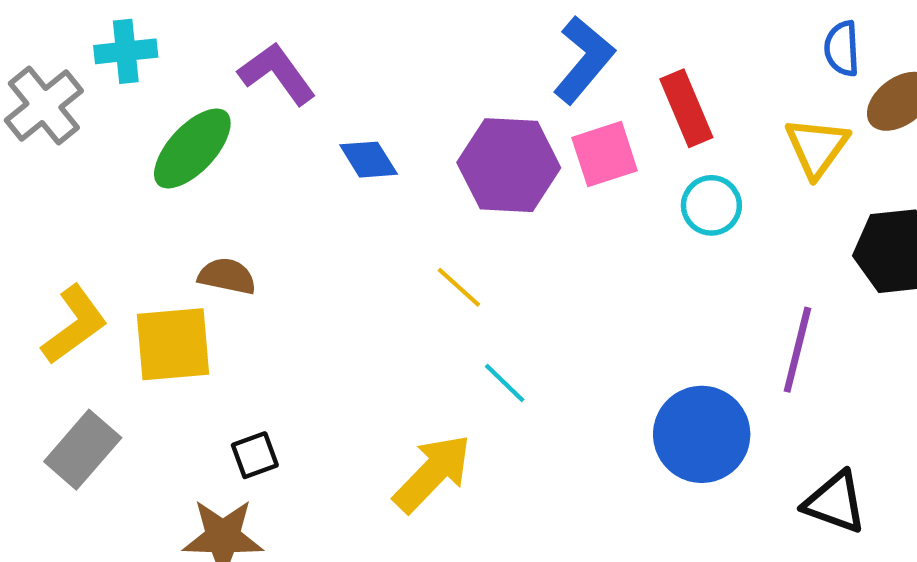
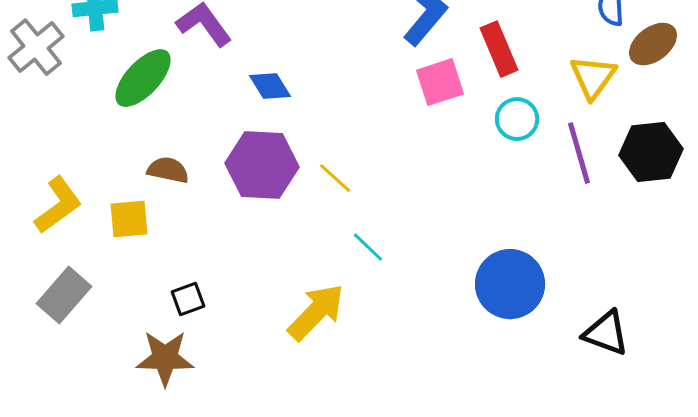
purple hexagon: (509, 165) -> (262, 165), moved
yellow square: (173, 344) -> (129, 219), size x0.7
purple line: (797, 350) -> (579, 153), moved, turned -30

